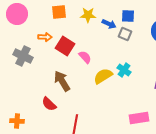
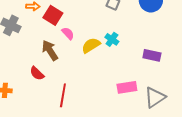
pink semicircle: (85, 57) -> (68, 33), moved

